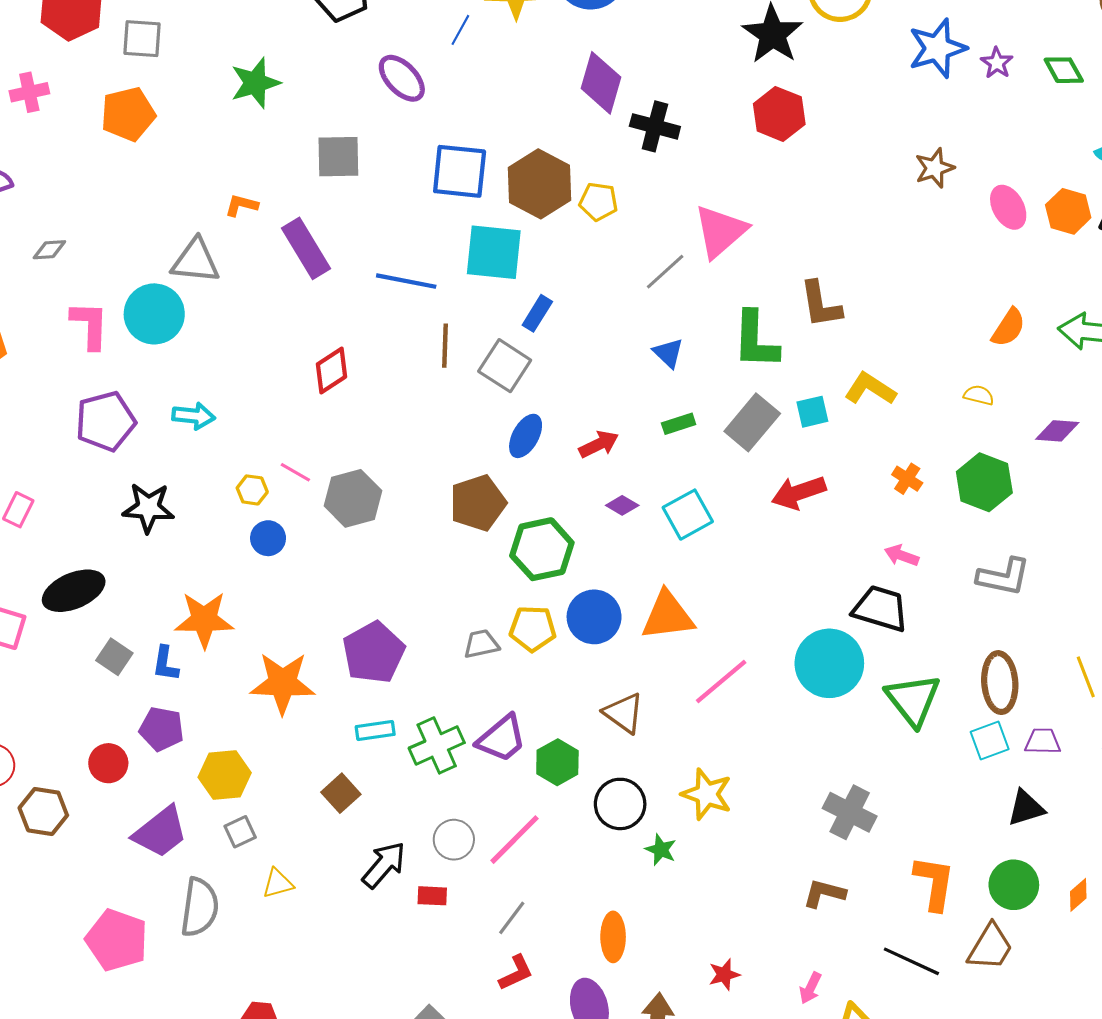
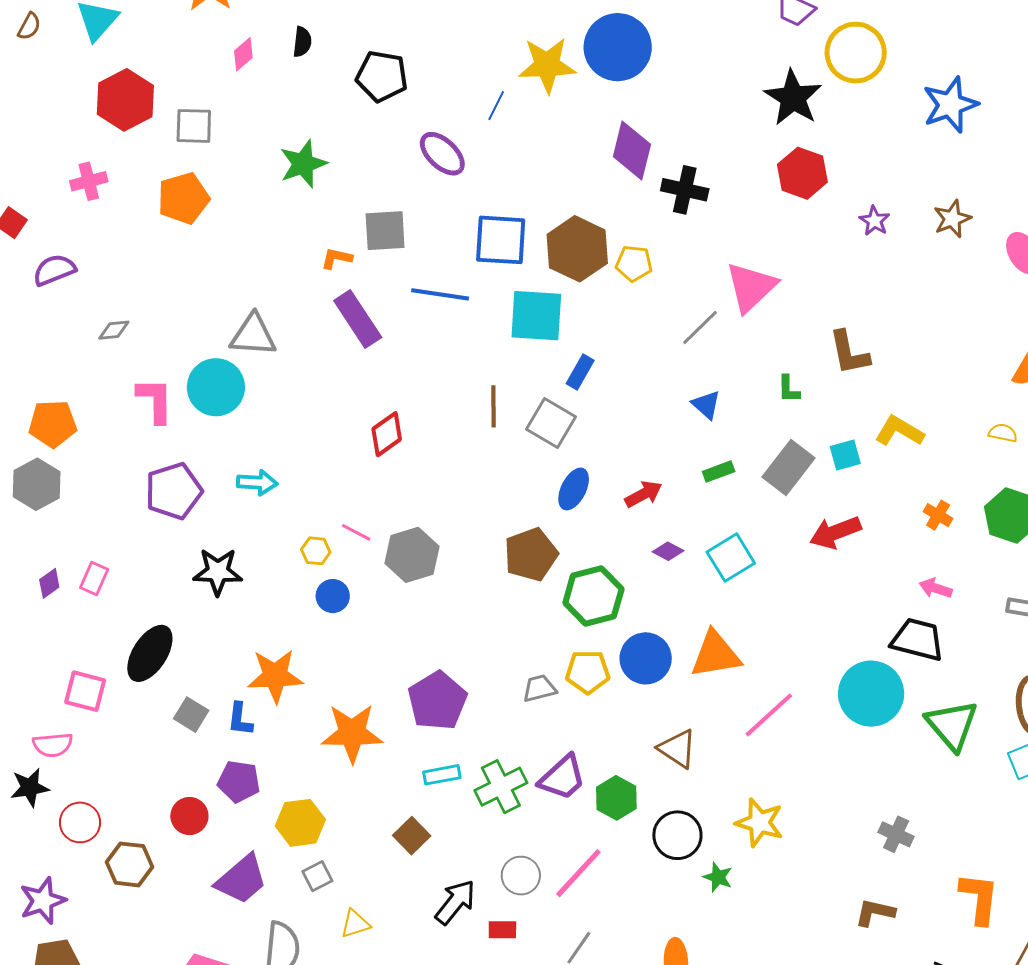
purple star: (997, 63) -> (874, 221), moved
orange L-shape: (241, 205) -> (337, 258), moved
blue line: (406, 281) -> (440, 294), moved
green L-shape: (755, 340) -> (789, 389), size x0.5
black ellipse: (74, 591) -> (150, 653), turned -32
gray cross: (850, 812) -> (896, 834), size x0.7

